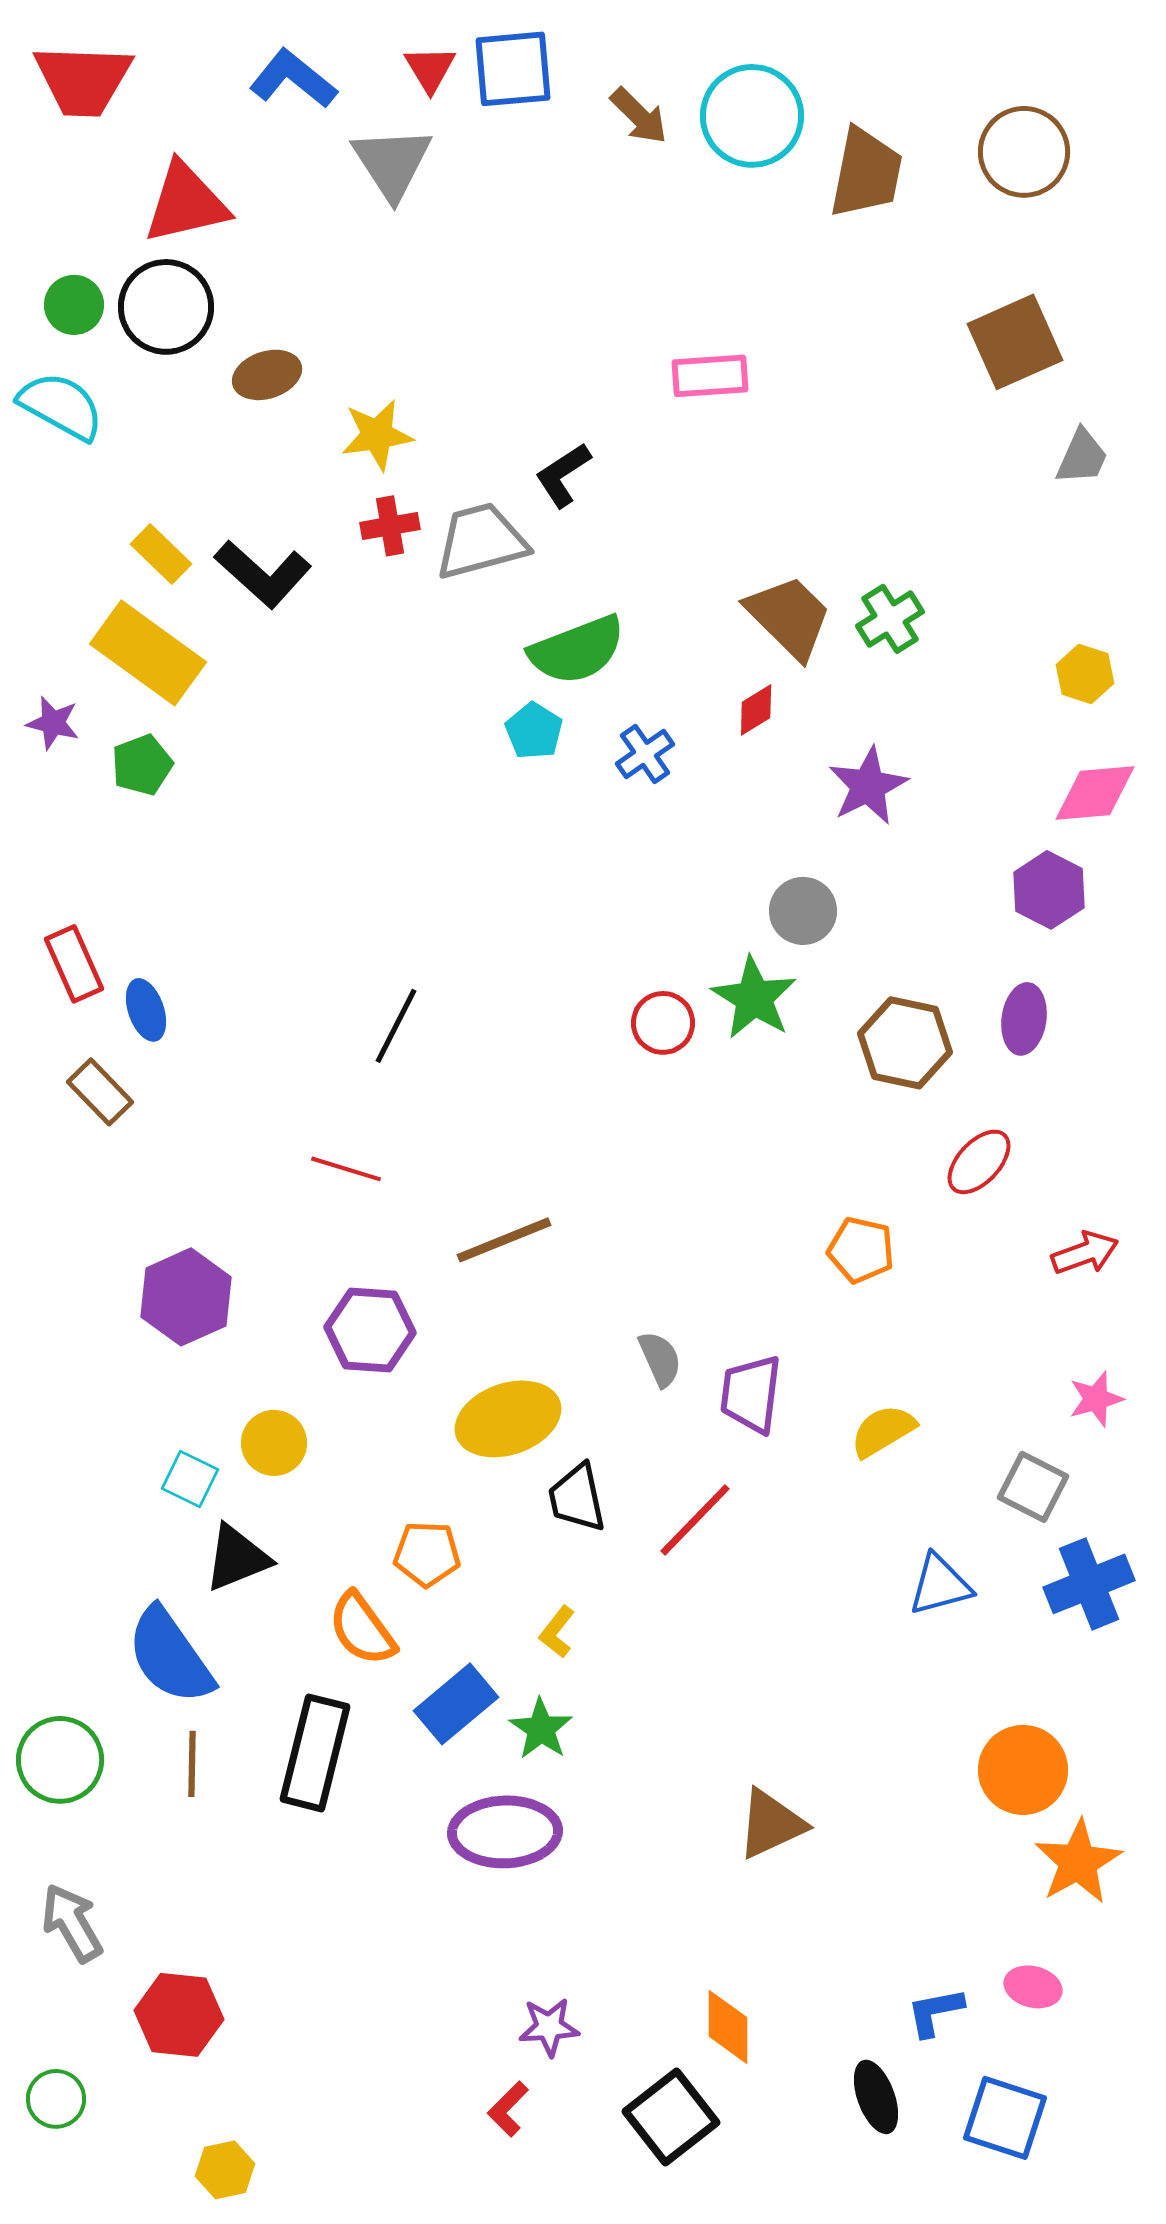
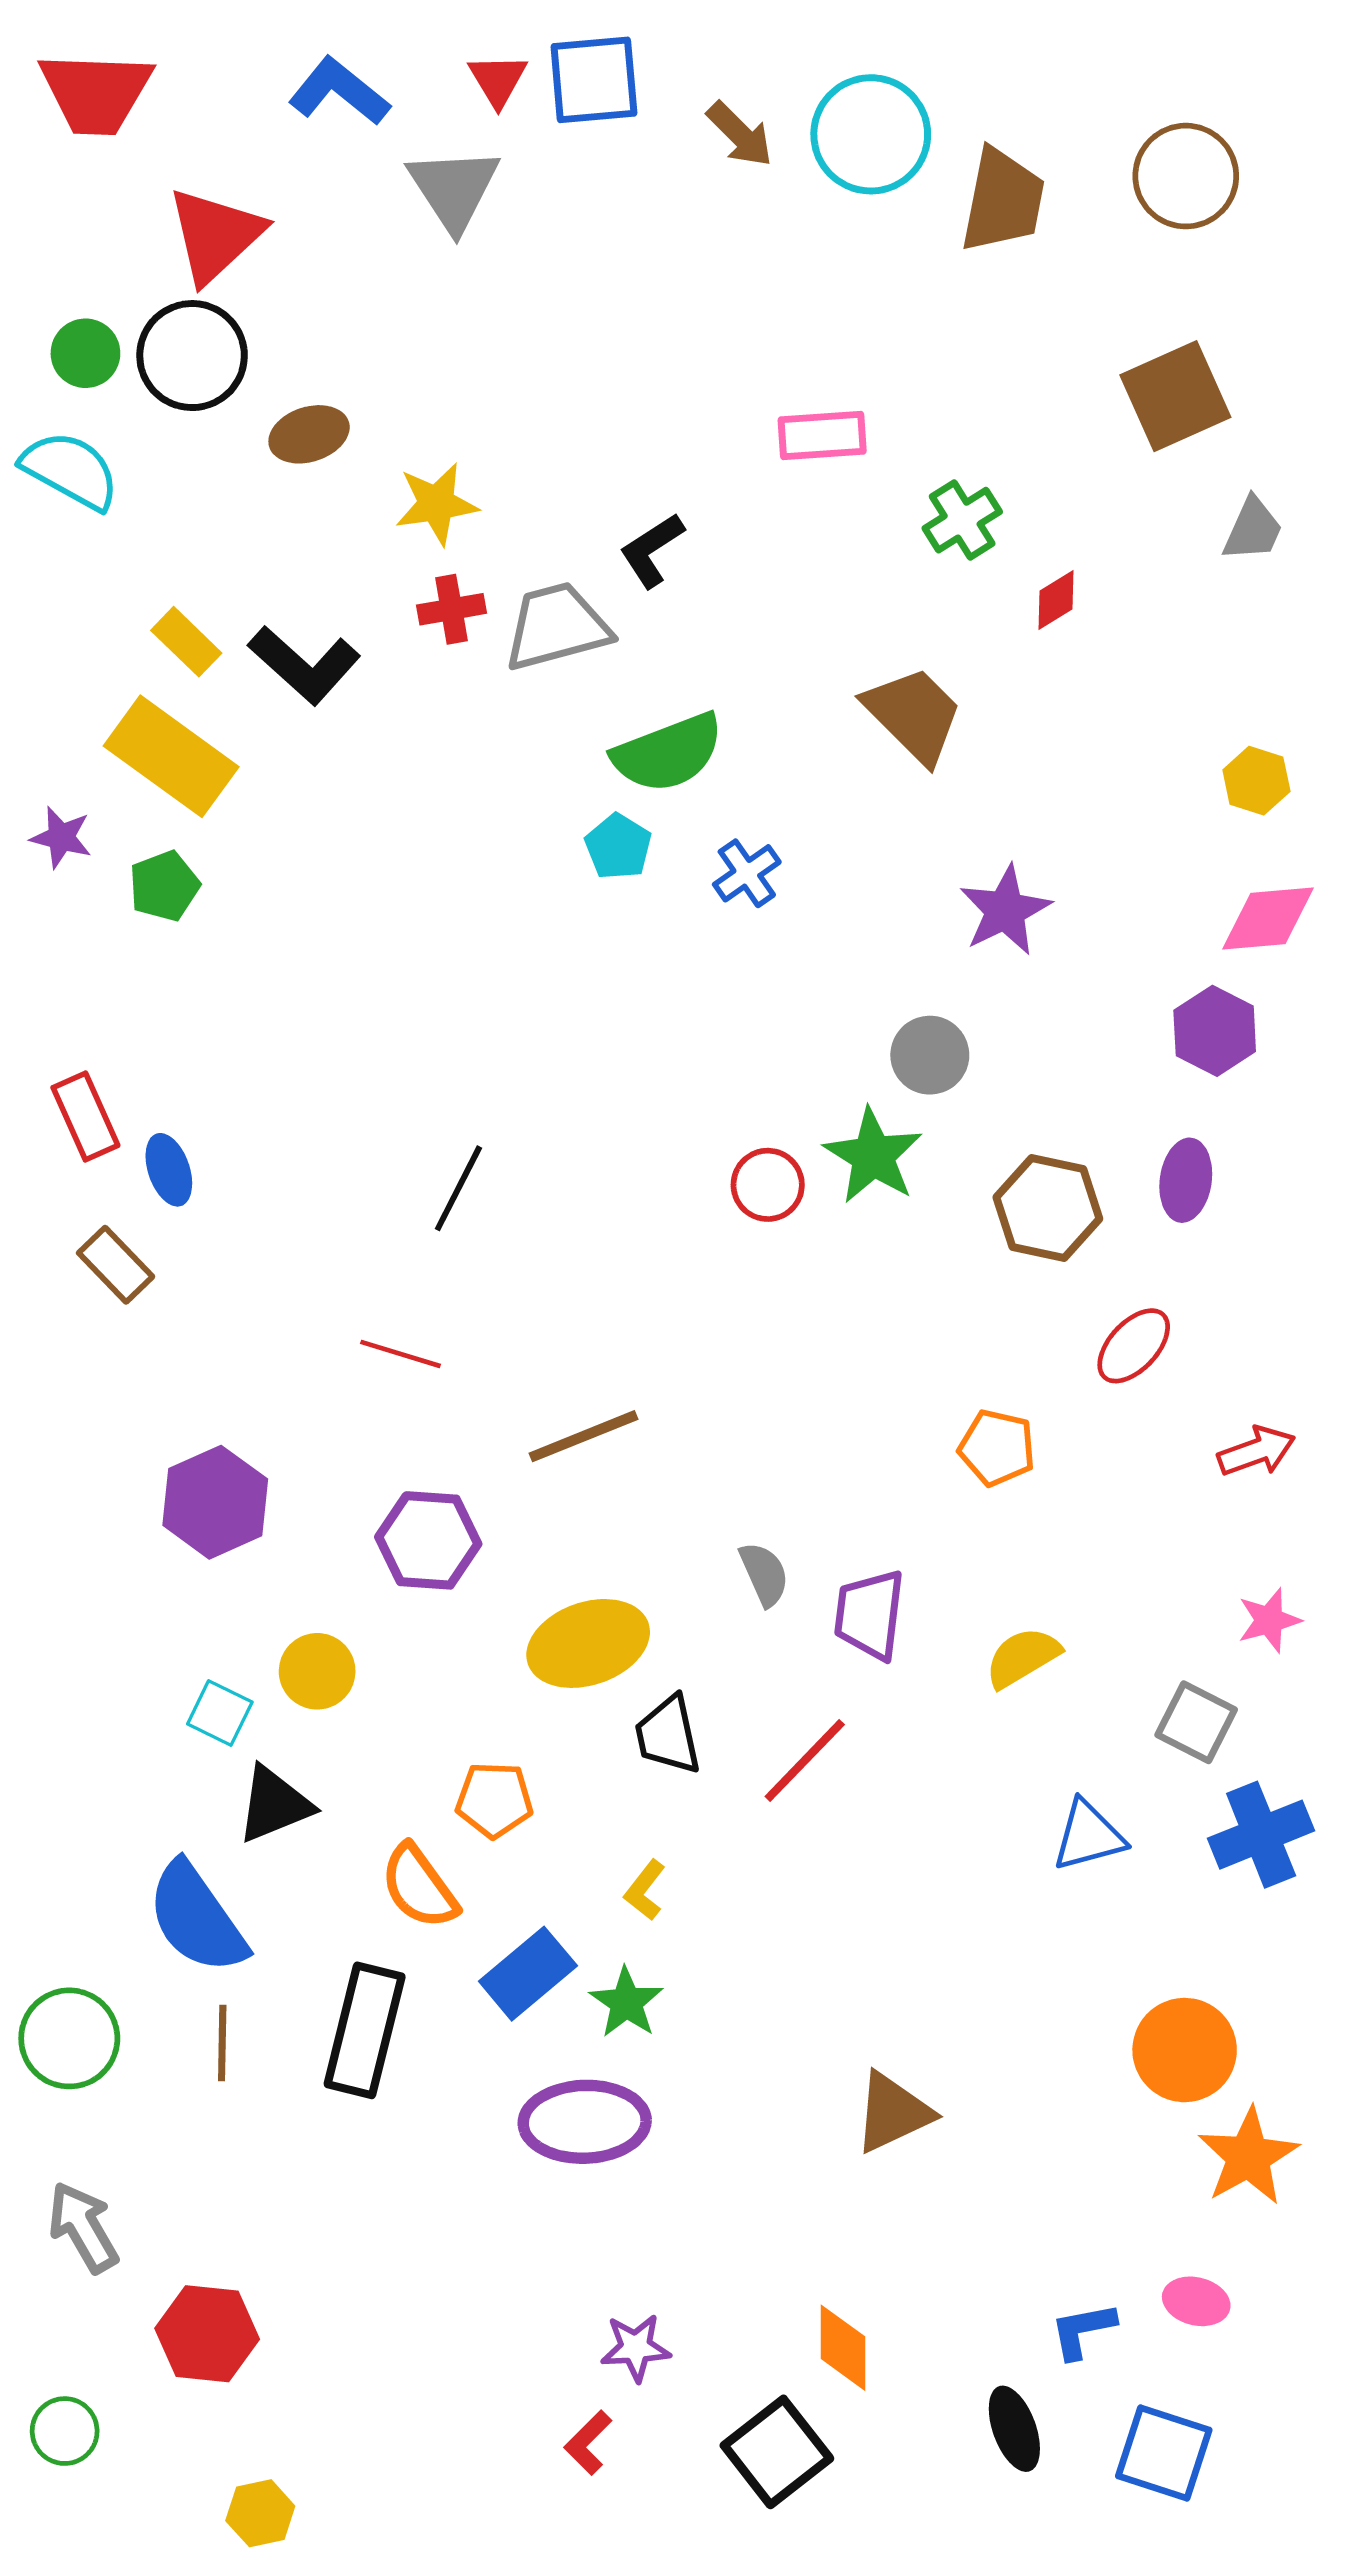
red triangle: (186, 203) -> (215, 235), turned -30
green cross: (890, 619) -> (962, 520), moved
red diamond: (756, 710) -> (1056, 600), moved

